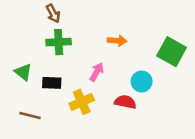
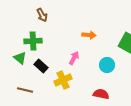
green cross: (59, 42) -> (33, 41), moved
black rectangle: (52, 83) -> (41, 66), turned 40
red semicircle: (125, 102) -> (101, 94), moved

